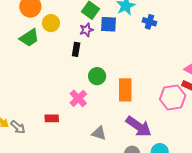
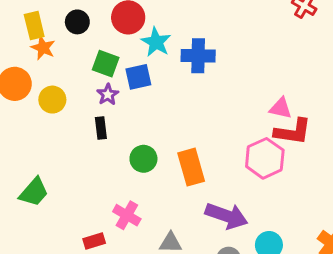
blue cross: (149, 22) -> (198, 56), size x1.5
green trapezoid: (29, 38) -> (34, 192), moved
pink cross: (78, 98) -> (127, 215), moved

